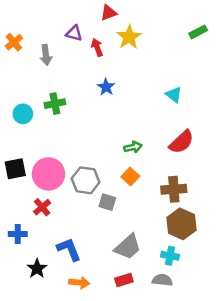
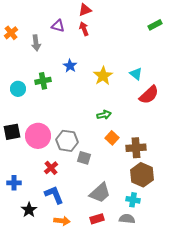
yellow star: (129, 37) -> (103, 76), moved
red arrow: (97, 47) -> (84, 29), moved
blue star: (106, 87) -> (70, 66), moved
red semicircle: (181, 142) -> (149, 95), moved
orange square: (130, 176) -> (112, 138), moved
red cross: (42, 207) -> (51, 168), moved

